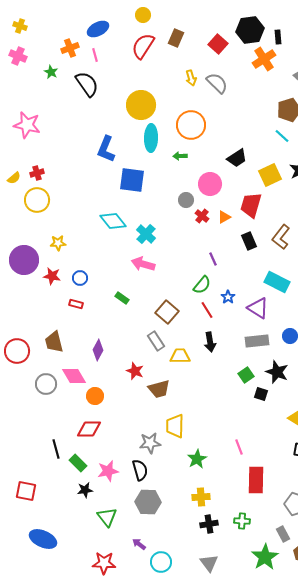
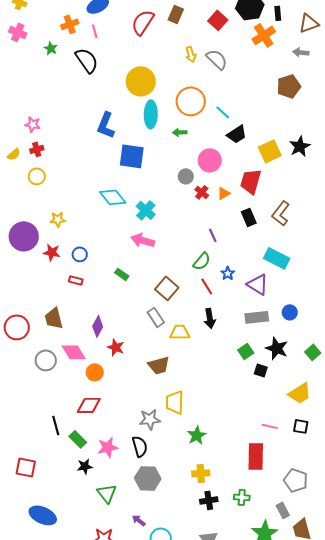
pink star: (27, 125) -> (33, 124), moved, size x0.6
cyan line: (282, 136) -> (223, 112), moved
yellow circle: (37, 200) -> (37, 176), size x0.7
red star: (135, 371) -> (116, 347), moved
pink line: (239, 447) -> (270, 426), moved, turned -56

